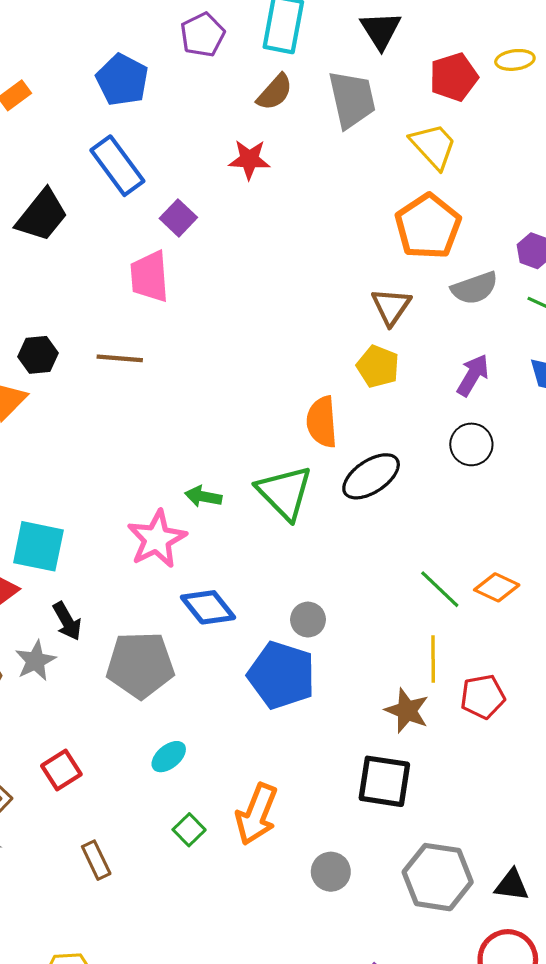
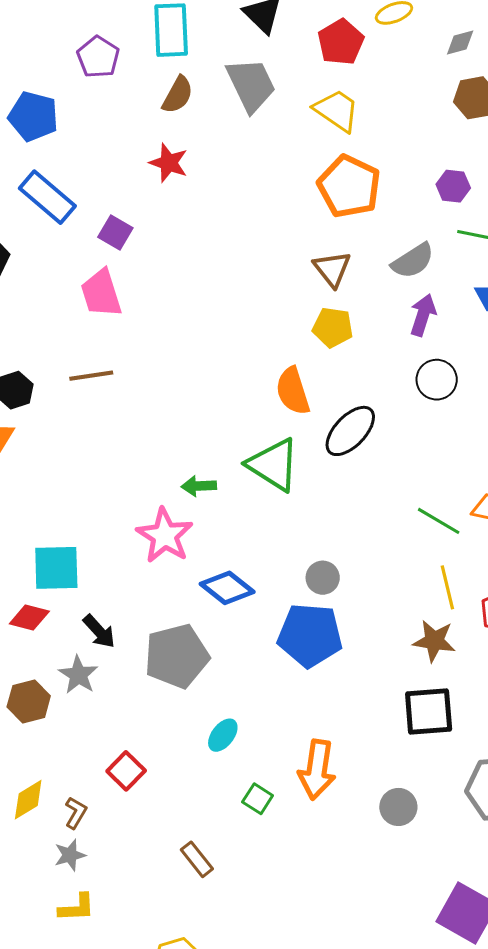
red star: (249, 159) -> (169, 163), turned 30
gray semicircle: (475, 288) -> (413, 261), moved
brown rectangle: (96, 860) -> (197, 859), moved

